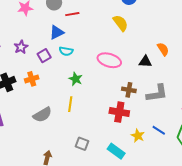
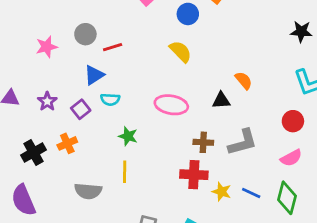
gray semicircle: (42, 115) -> (88, 191), turned 42
yellow star: (138, 136) -> (222, 192), moved

